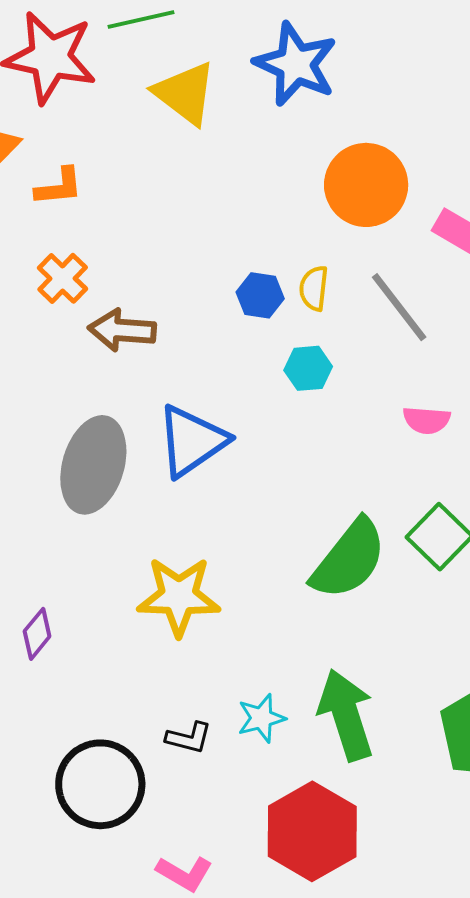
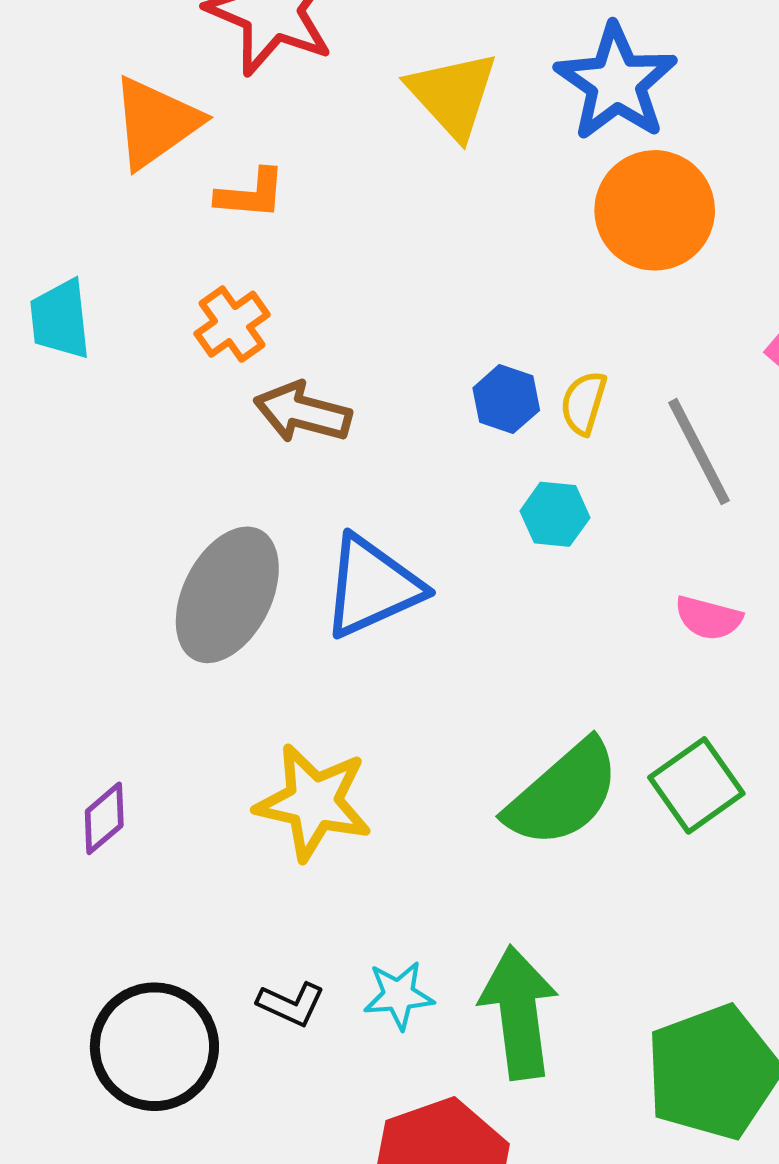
orange circle: (366, 185) -> (655, 210), moved

